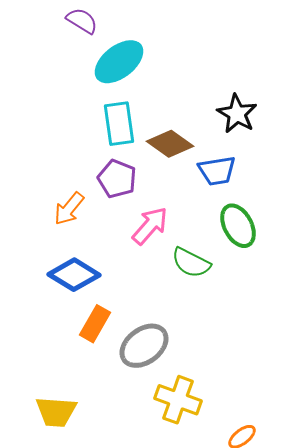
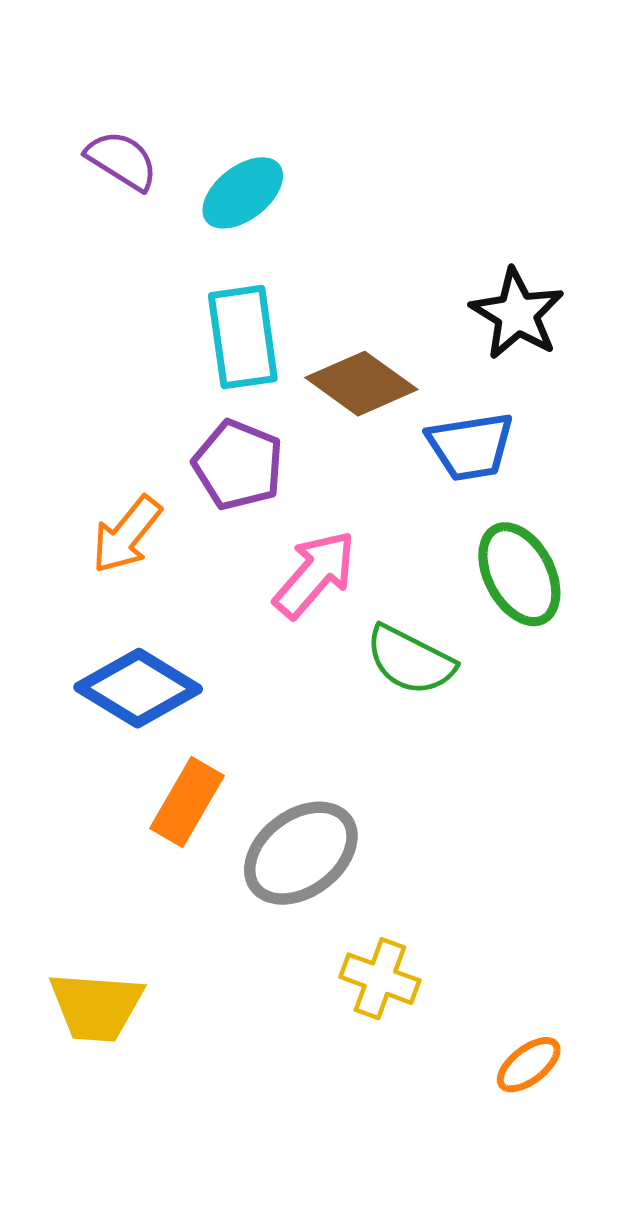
purple semicircle: (82, 21) -> (122, 160), moved
cyan ellipse: (119, 62) -> (243, 193), size x0.7
yellow cross: (178, 400) -> (380, 979), size x0.7

